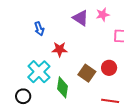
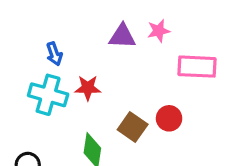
purple triangle: (81, 18) -> (122, 36), turned -30
cyan cross: (39, 72) -> (48, 95), moved, turned -30

